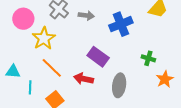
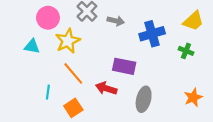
purple rectangle: (98, 57) -> (124, 66), turned -30
green cross: (148, 58) -> (186, 51), moved
cyan triangle: (13, 72) -> (32, 46), moved

